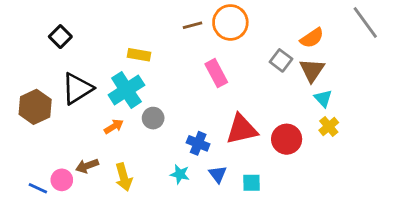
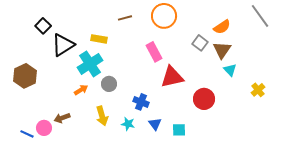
brown line: (192, 25) -> (125, 18), moved
black triangle: (77, 89) -> (63, 45), moved
yellow cross: (329, 126) -> (258, 90), moved
red triangle: (242, 129) -> (172, 77), moved
yellow arrow: (124, 177) -> (102, 116), moved

